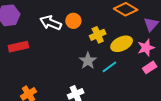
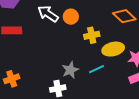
gray star: (88, 61) -> (70, 70), moved

